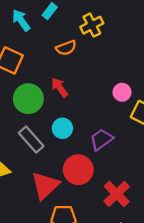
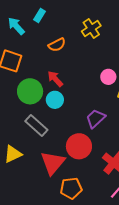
yellow cross: (92, 25) -> (91, 28), moved
cyan circle: (62, 128) -> (55, 100), moved

